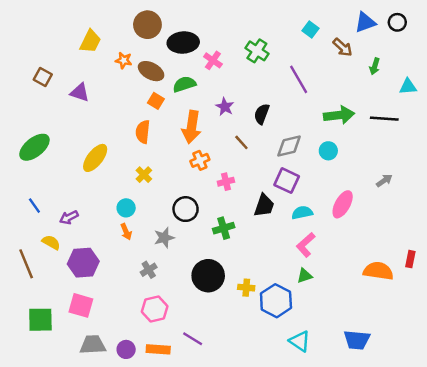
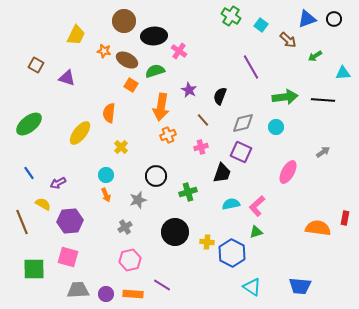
green cross: (257, 51) -> (231, 16), moved
green arrow: (375, 66) -> (315, 56), turned 40
orange semicircle: (143, 132) -> (109, 113), moved
pink cross: (226, 182) -> (201, 147), moved
cyan semicircle: (302, 213) -> (231, 204), moved

